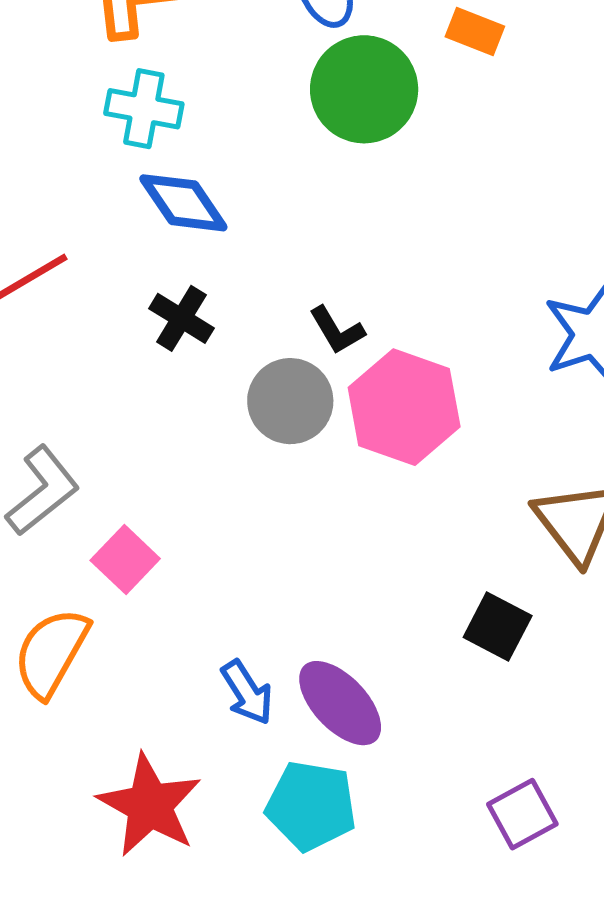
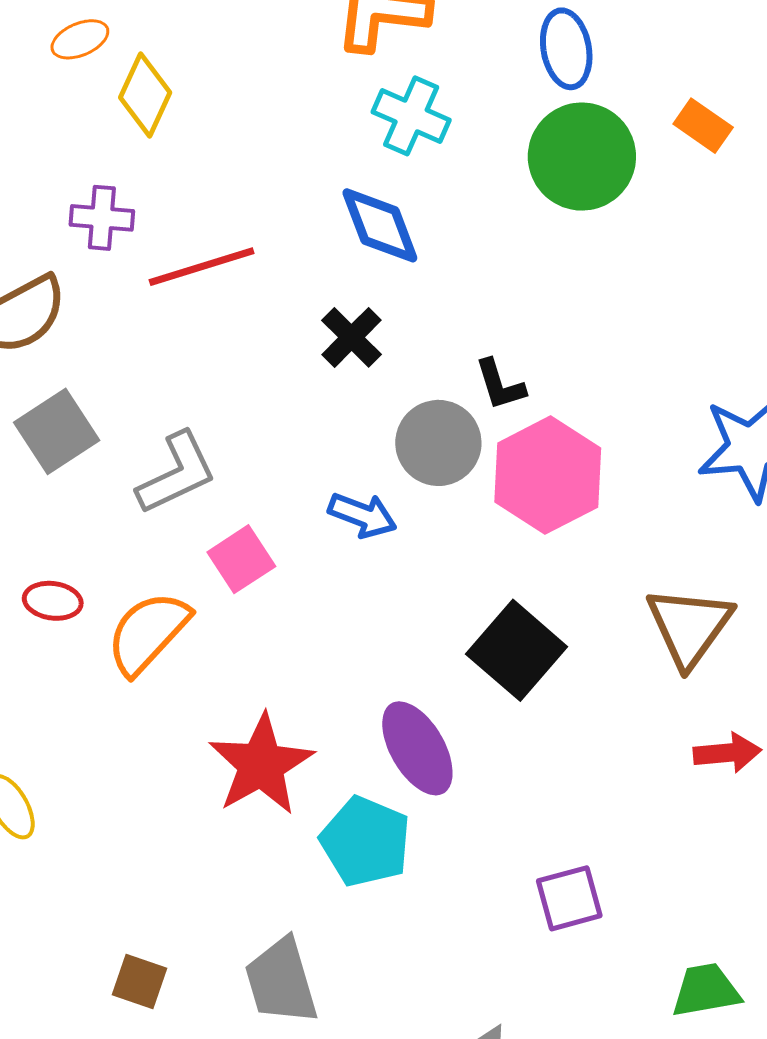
cyan cross: (144, 109) -> (411, 116), moved
black square: (498, 626) -> (517, 650), moved, size x1.4
blue arrow: (247, 692) -> (362, 515), moved, turned -50
red star: (150, 805) -> (261, 765), moved

